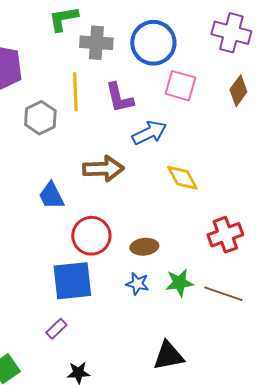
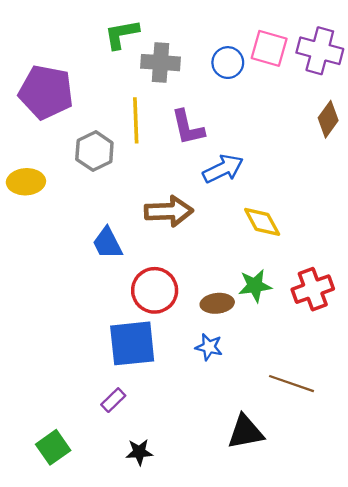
blue circle: (153, 43) -> (228, 63), size x0.6
pink square: (180, 86) -> (269, 48), moved
green star: (179, 283) -> (255, 286), moved
brown line: (223, 294) -> (292, 384), moved

